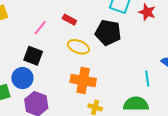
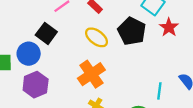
red star: (147, 12) -> (169, 27), moved
orange cross: (83, 81) -> (91, 74), turned 30

